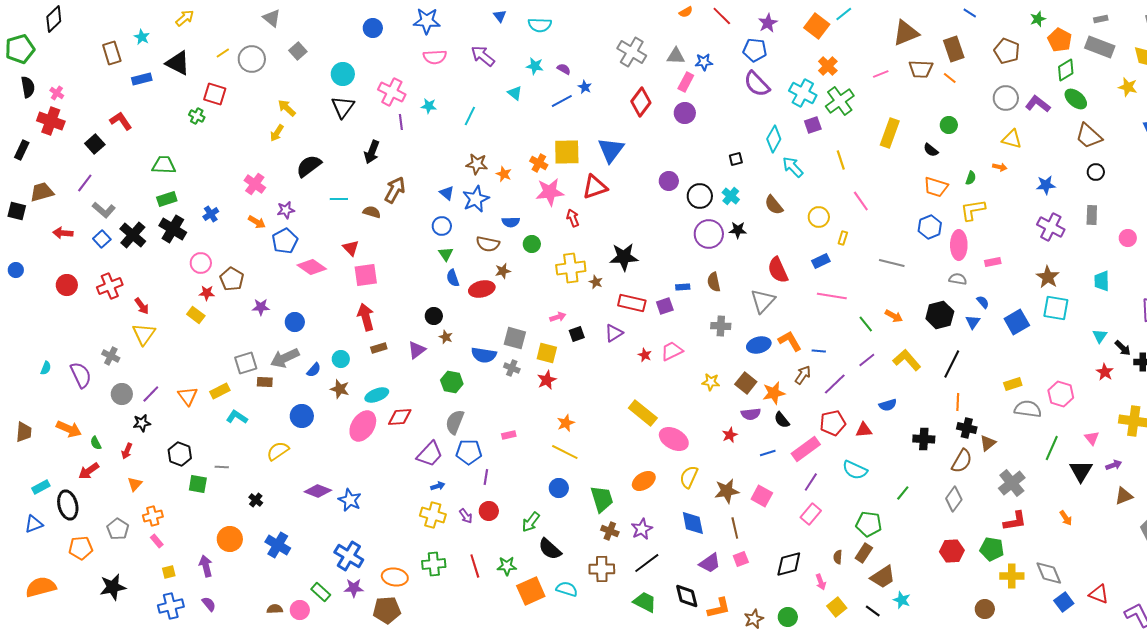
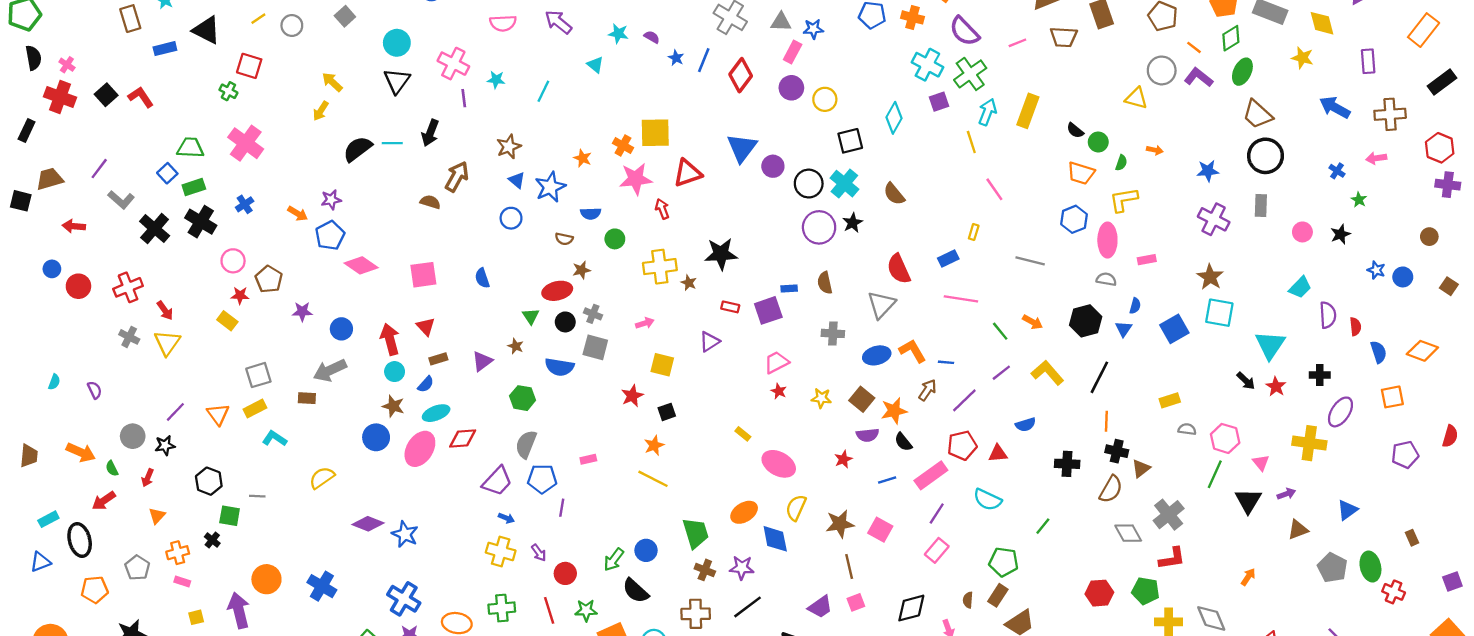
gray circle: (252, 59) -> (292, 25), size x0.7
orange cross: (828, 66) -> (912, 17), moved, turned -30
orange line: (950, 78) -> (1194, 47), moved
purple semicircle: (757, 84) -> (964, 31), moved
green ellipse: (1076, 99) -> (1242, 72), turned 75
blue line: (562, 101) -> (704, 60), moved, turned -40
green circle: (949, 125) -> (1098, 142), moved
yellow triangle: (1012, 139) -> (1136, 98), moved
black square: (95, 144) -> (106, 95), moved
blue triangle: (611, 150) -> (742, 148), moved
black square: (736, 159) -> (850, 141), size x1.6
brown star: (477, 164) -> (509, 147), moved, turned -30
cyan arrow: (793, 167) -> (987, 112), moved, turned 65
black circle: (1096, 172) -> (1265, 156), size x1.8
pink cross: (255, 184) -> (246, 143), moved, size x1.4
cyan cross: (731, 196) -> (844, 184), size x1.4
cyan line: (339, 199) -> (392, 143), moved
yellow circle: (819, 217) -> (825, 99), moved
black star: (738, 230) -> (853, 223), turned -30
blue square: (102, 239) -> (167, 173), moved
brown semicircle: (488, 244) -> (564, 239), size x0.7
red triangle: (351, 248) -> (426, 327), moved
green triangle: (446, 254) -> (531, 316), moved
blue circle: (16, 270) -> (52, 269), moved
blue semicircle: (453, 278) -> (482, 278), moved
cyan trapezoid: (1102, 281) -> (1300, 287), moved, turned -135
blue semicircle: (983, 302) -> (1135, 306), turned 56
red rectangle: (632, 303) -> (730, 307), size x0.6
purple square: (665, 306) -> (768, 310), size x1.4
black circle: (434, 316) -> (565, 322), moved
red arrow: (366, 317) -> (390, 339), moved
black square: (577, 334) -> (667, 412), moved
cyan triangle: (1100, 336) -> (1270, 345), size x1.8
black arrow: (1123, 348) -> (1246, 381), moved
yellow square: (547, 353) -> (662, 365), moved
red star: (645, 355) -> (779, 391), moved
gray cross: (111, 356) -> (129, 337), moved
gray square: (246, 363) -> (258, 375), moved
gray cross: (512, 368) -> (593, 314), moved
blue semicircle: (314, 370) -> (426, 384), moved
purple semicircle: (81, 375) -> (95, 390), size x0.6
gray circle: (122, 394) -> (133, 436), moved
pink hexagon: (1061, 394) -> (1225, 438), moved
gray semicircle: (1028, 409) -> (1187, 429), size x0.6
yellow rectangle: (643, 413) -> (743, 434), size x0.5
blue circle: (302, 416) -> (376, 437), moved
blue arrow: (438, 486) -> (506, 518), turned 40
blue circle: (559, 488) -> (646, 550), moved
gray diamond: (954, 499) -> (1128, 533), moved, turned -65
black cross: (256, 500) -> (212, 540), moved
red circle: (489, 511) -> (565, 573), moved
orange arrow: (1066, 518) -> (1248, 577), moved, turned -112
blue diamond: (693, 523) -> (775, 539), moved
purple star: (642, 529) -> (742, 568), turned 30
pink rectangle: (157, 541) -> (182, 582), turned -32
purple arrow: (206, 566) -> (239, 610), size x1.4

